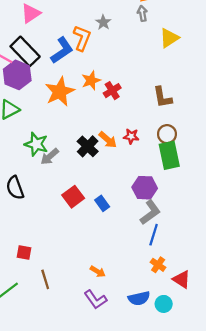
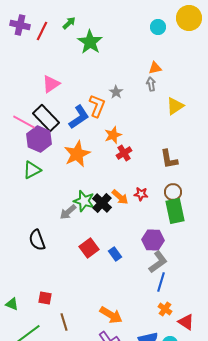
orange star: (91, 80) -> (113, 135), moved
green star: (36, 144) -> (84, 201), moved
orange arrow: (98, 272) -> (111, 315), size x1.6

